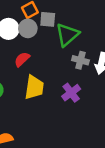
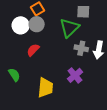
gray square: (48, 19) -> (83, 12), moved
yellow trapezoid: (34, 87) -> (45, 88), moved

